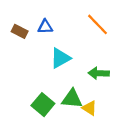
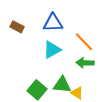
orange line: (98, 24) -> (84, 42), moved
blue triangle: (45, 27) -> (53, 23), moved, size x1.5

